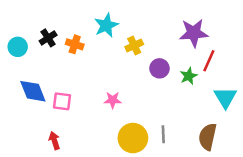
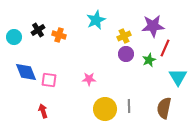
cyan star: (106, 25) -> (96, 20), moved
yellow cross: (134, 46) -> (124, 36), moved

